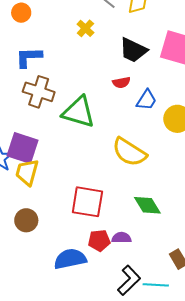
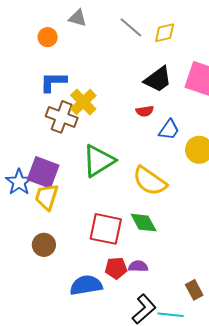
yellow cross: (85, 28) -> (83, 102), moved, size x1.5
black trapezoid: (133, 50) -> (158, 79), turned -64
green triangle: (79, 112) -> (99, 161), moved, turned -51
green diamond: (147, 205) -> (144, 223), moved

